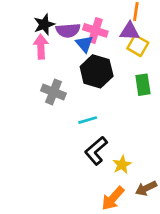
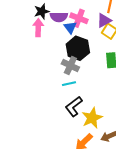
purple triangle: (130, 31) -> (104, 20), turned -35
gray cross: (53, 92) -> (70, 66), moved
yellow star: (122, 165) -> (92, 118), size x1.5

